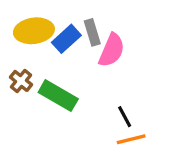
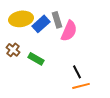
green rectangle: (58, 96) -> (36, 59), size x0.7

